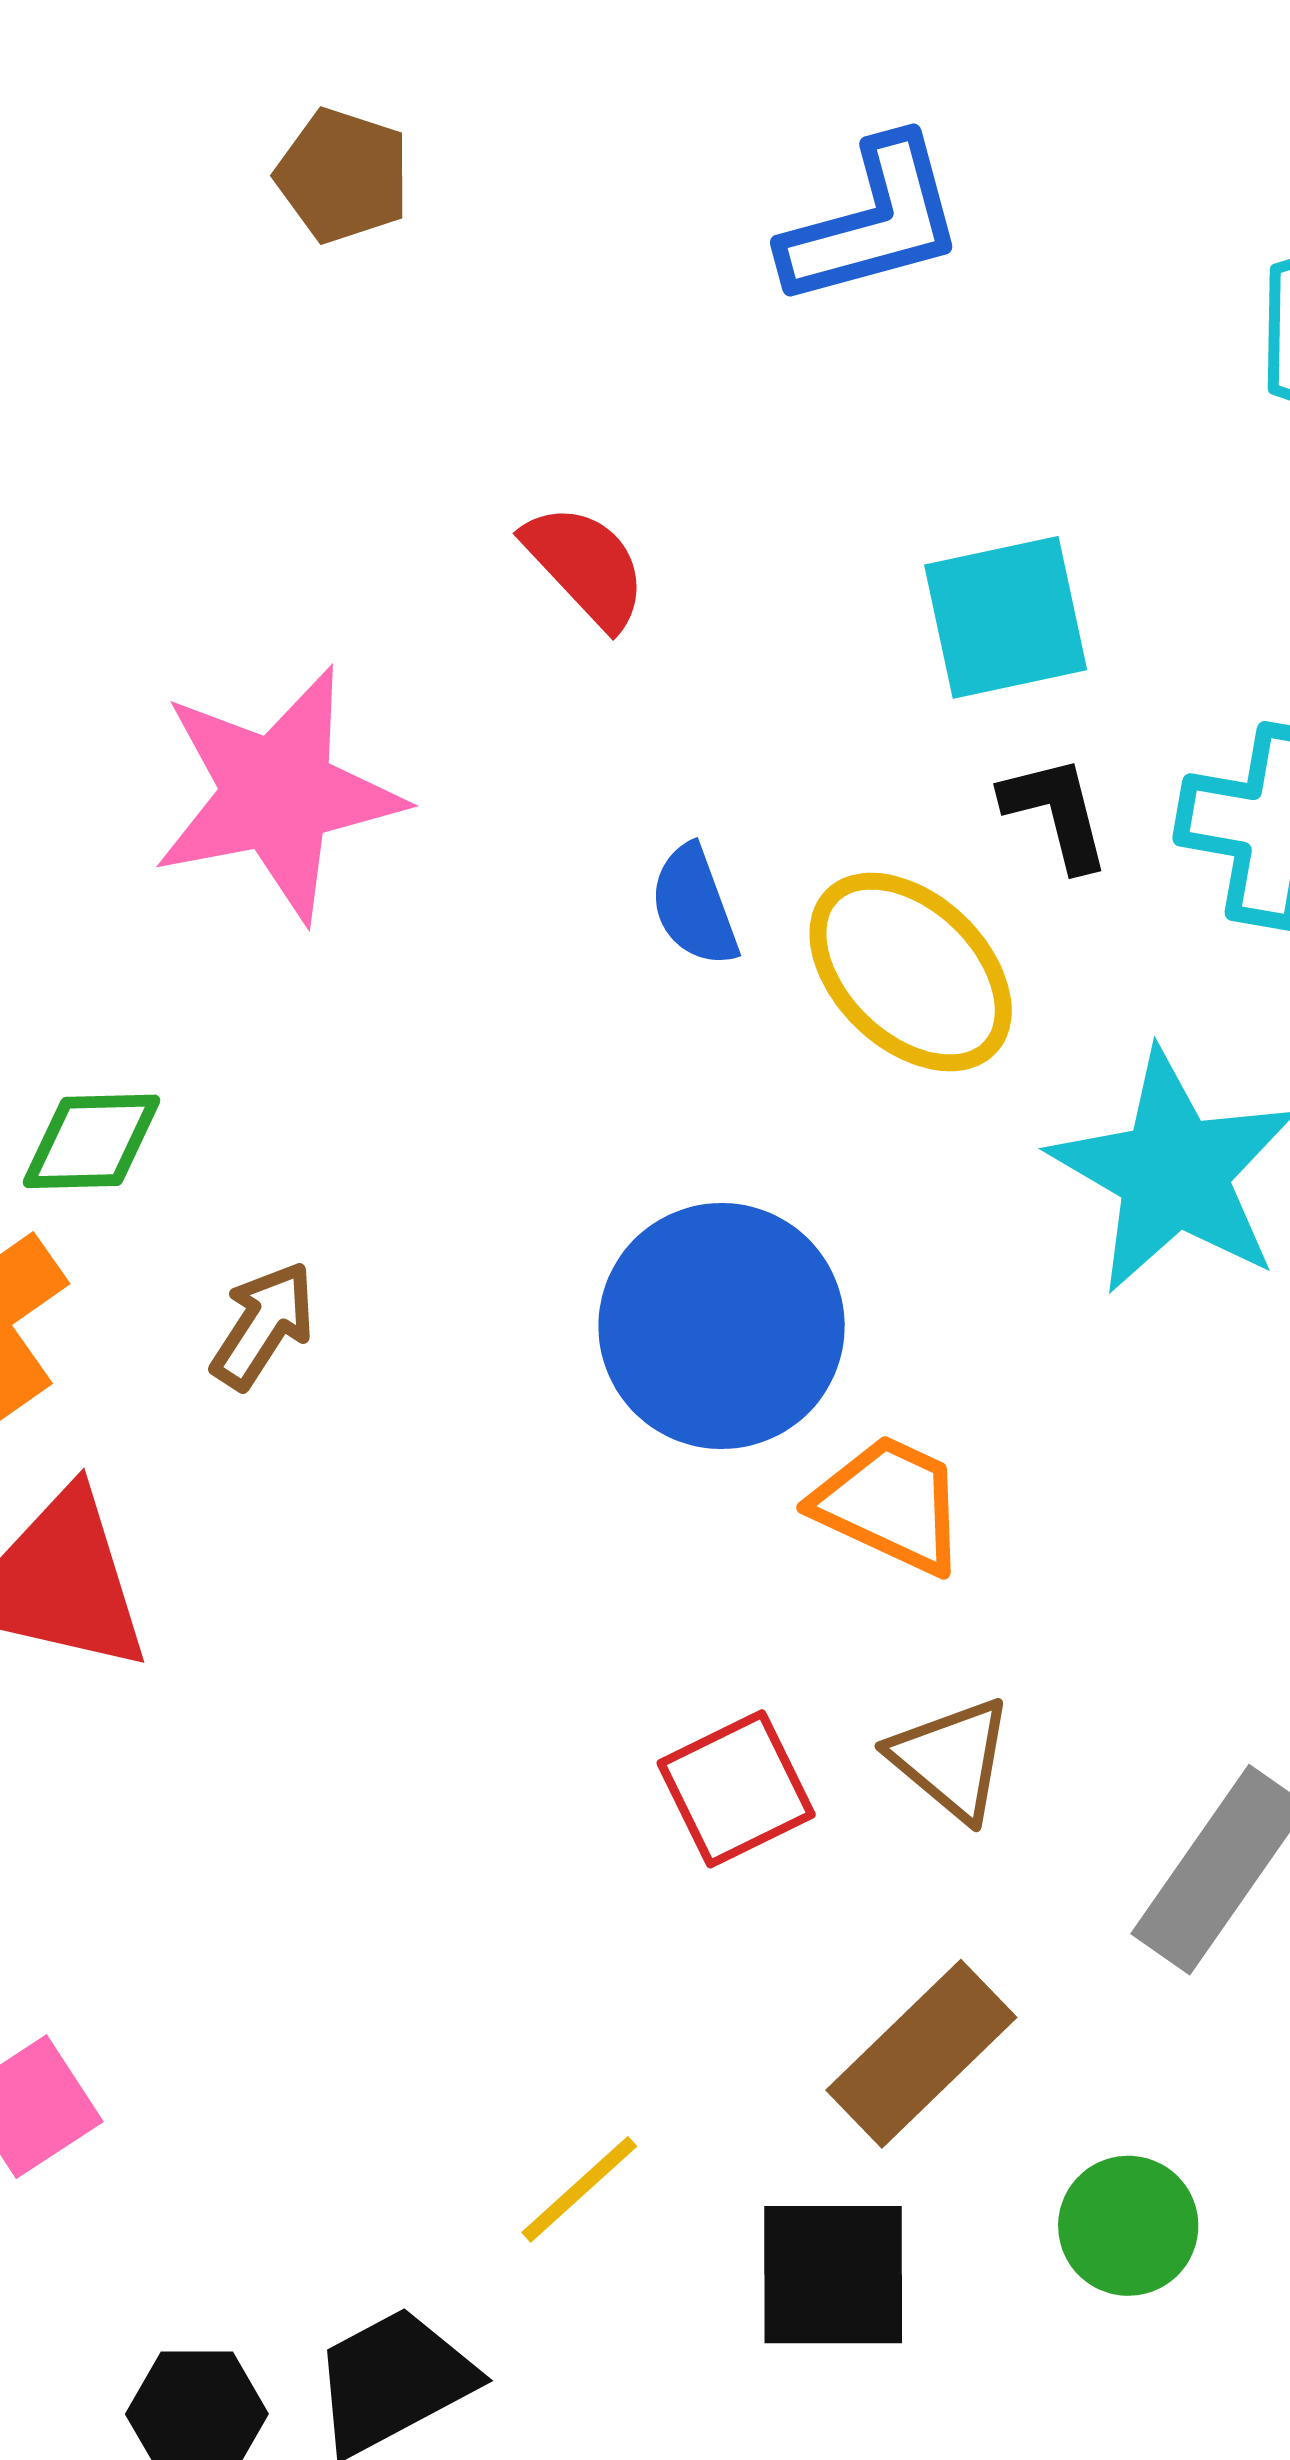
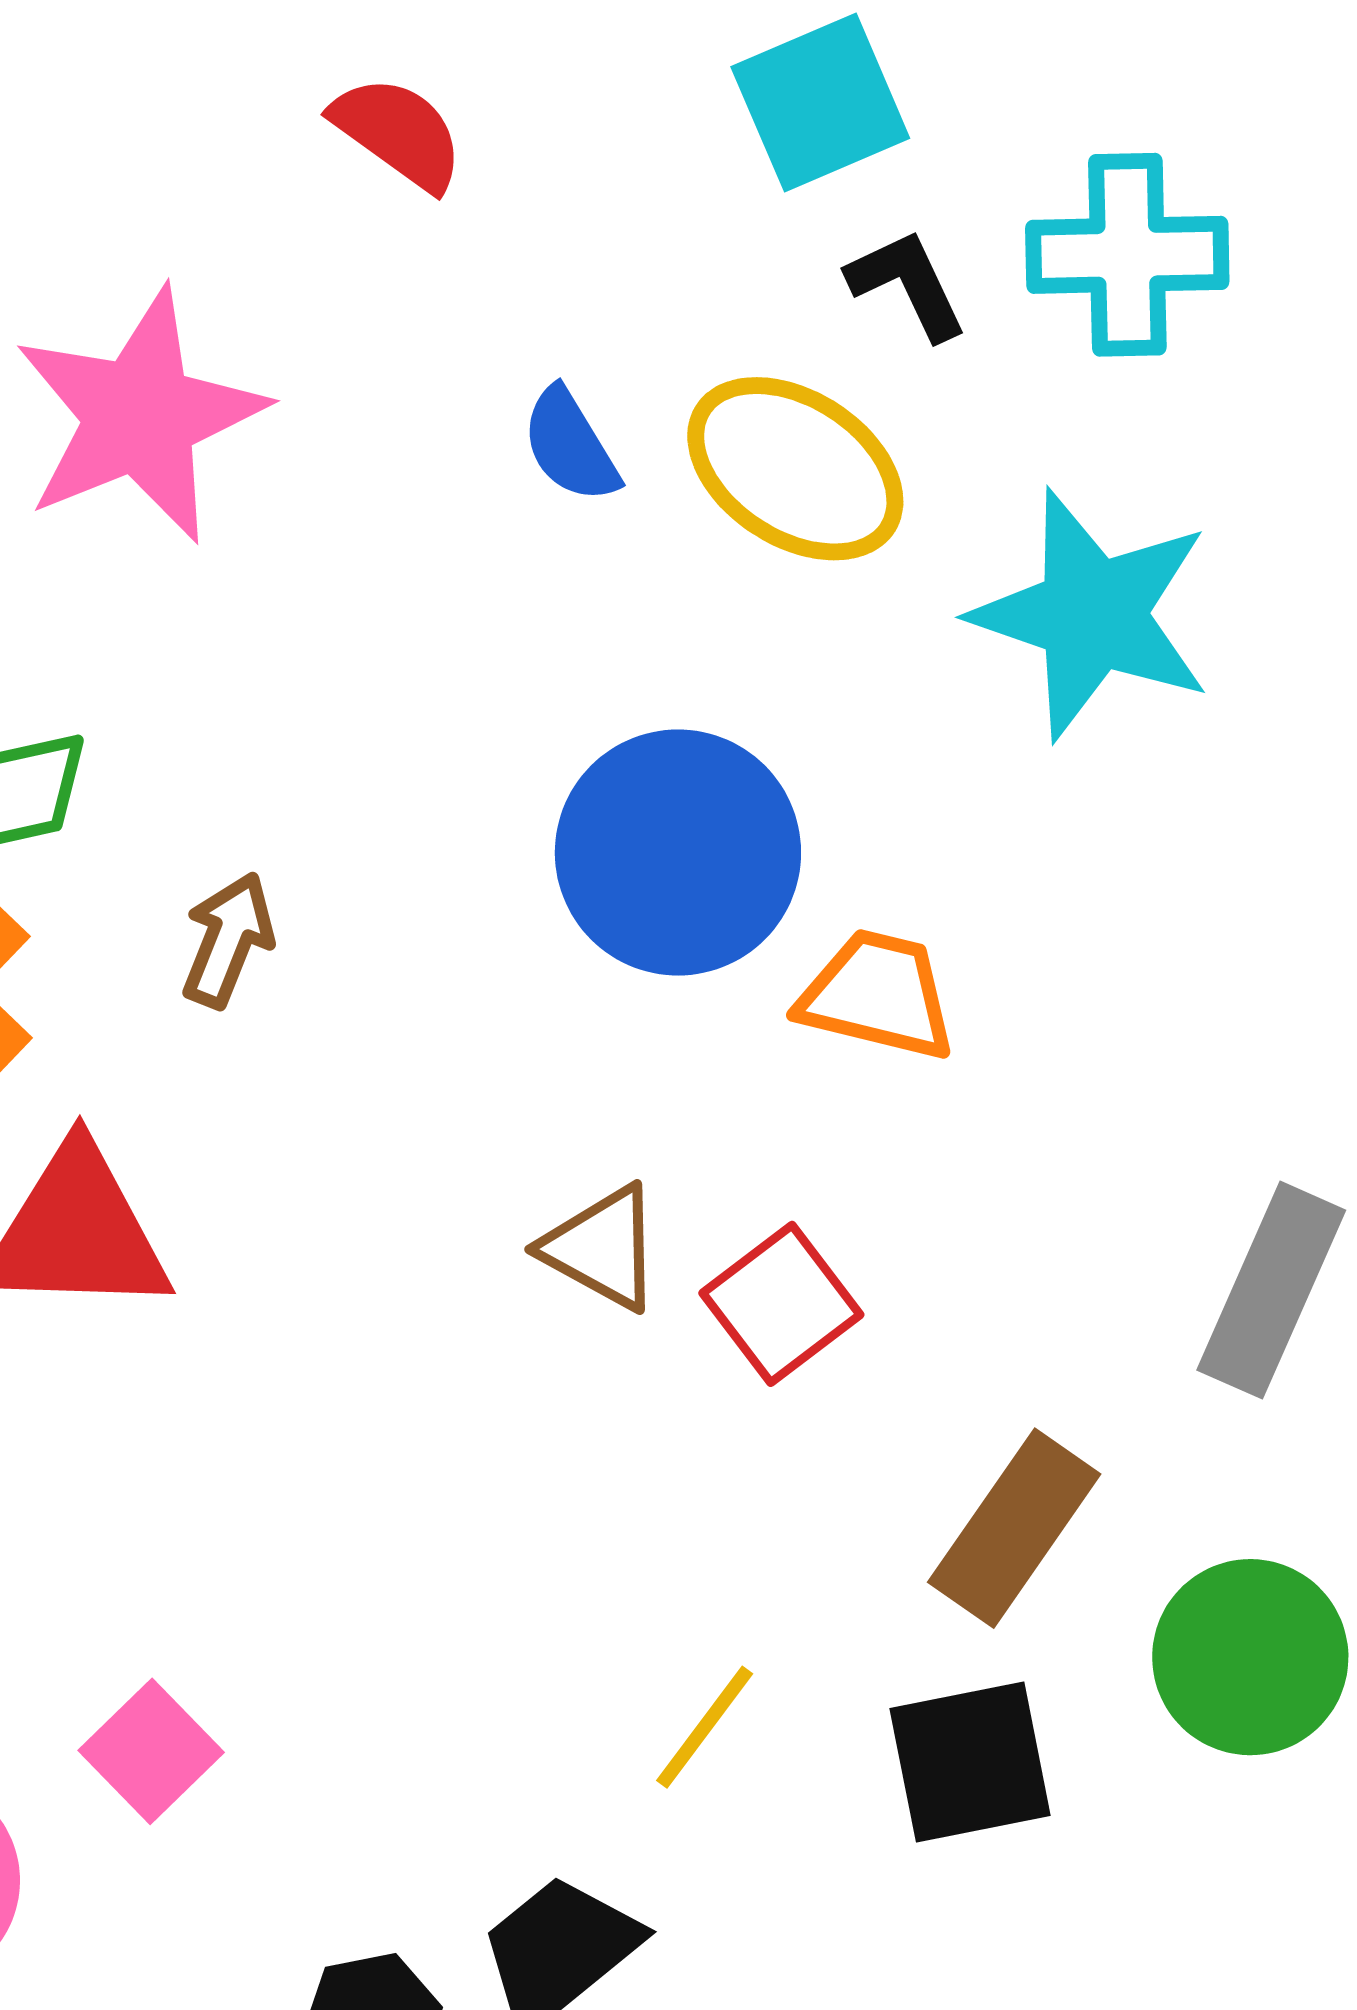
brown triangle: (951, 1759) -> (602, 1248), moved
green circle: (1128, 2226) -> (1250, 1657), size x1.4

